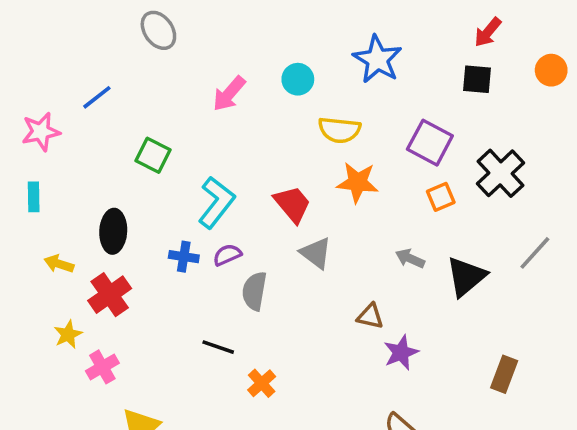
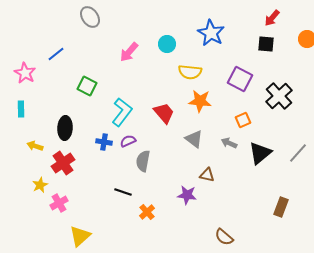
pink star: (41, 132) -> (25, 73), turned -30
orange square: (441, 197) -> (243, 120), moved
gray triangle: (316, 253) -> (194, 139), moved
gray line: (535, 253) -> (298, 153), moved
purple star: (401, 353) -> (187, 195), moved, turned 30

